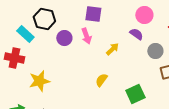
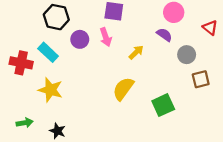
cyan rectangle: (25, 34) -> (48, 52), moved
yellow semicircle: (101, 80) -> (123, 89), size x1.5
yellow star: (39, 81) -> (50, 90), turned 30

